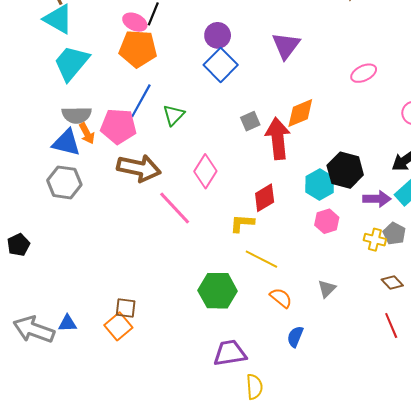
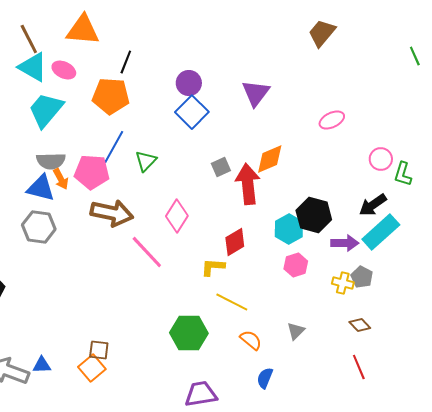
pink ellipse: (135, 22) -> (64, 70), moved

